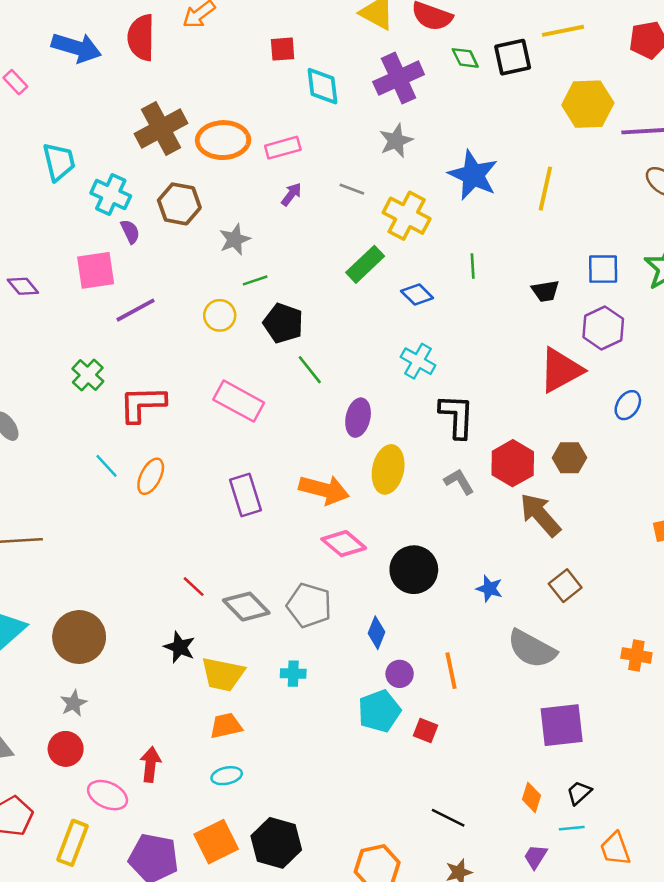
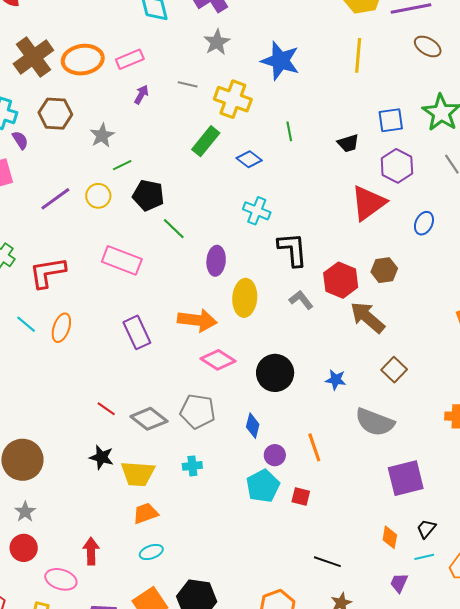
yellow line: (545, 189) -> (358, 55), moved
purple line: (135, 310) -> (55, 199), moved

